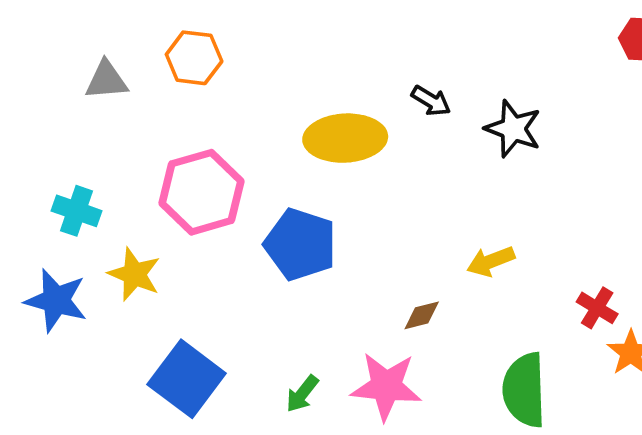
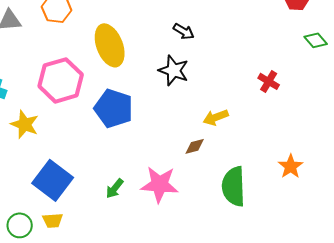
black star: (513, 129) -> (174, 70), moved
yellow ellipse: (345, 138) -> (110, 45), moved, turned 72
red cross: (597, 308) -> (269, 81), moved
brown diamond: (422, 315) -> (195, 146), moved

